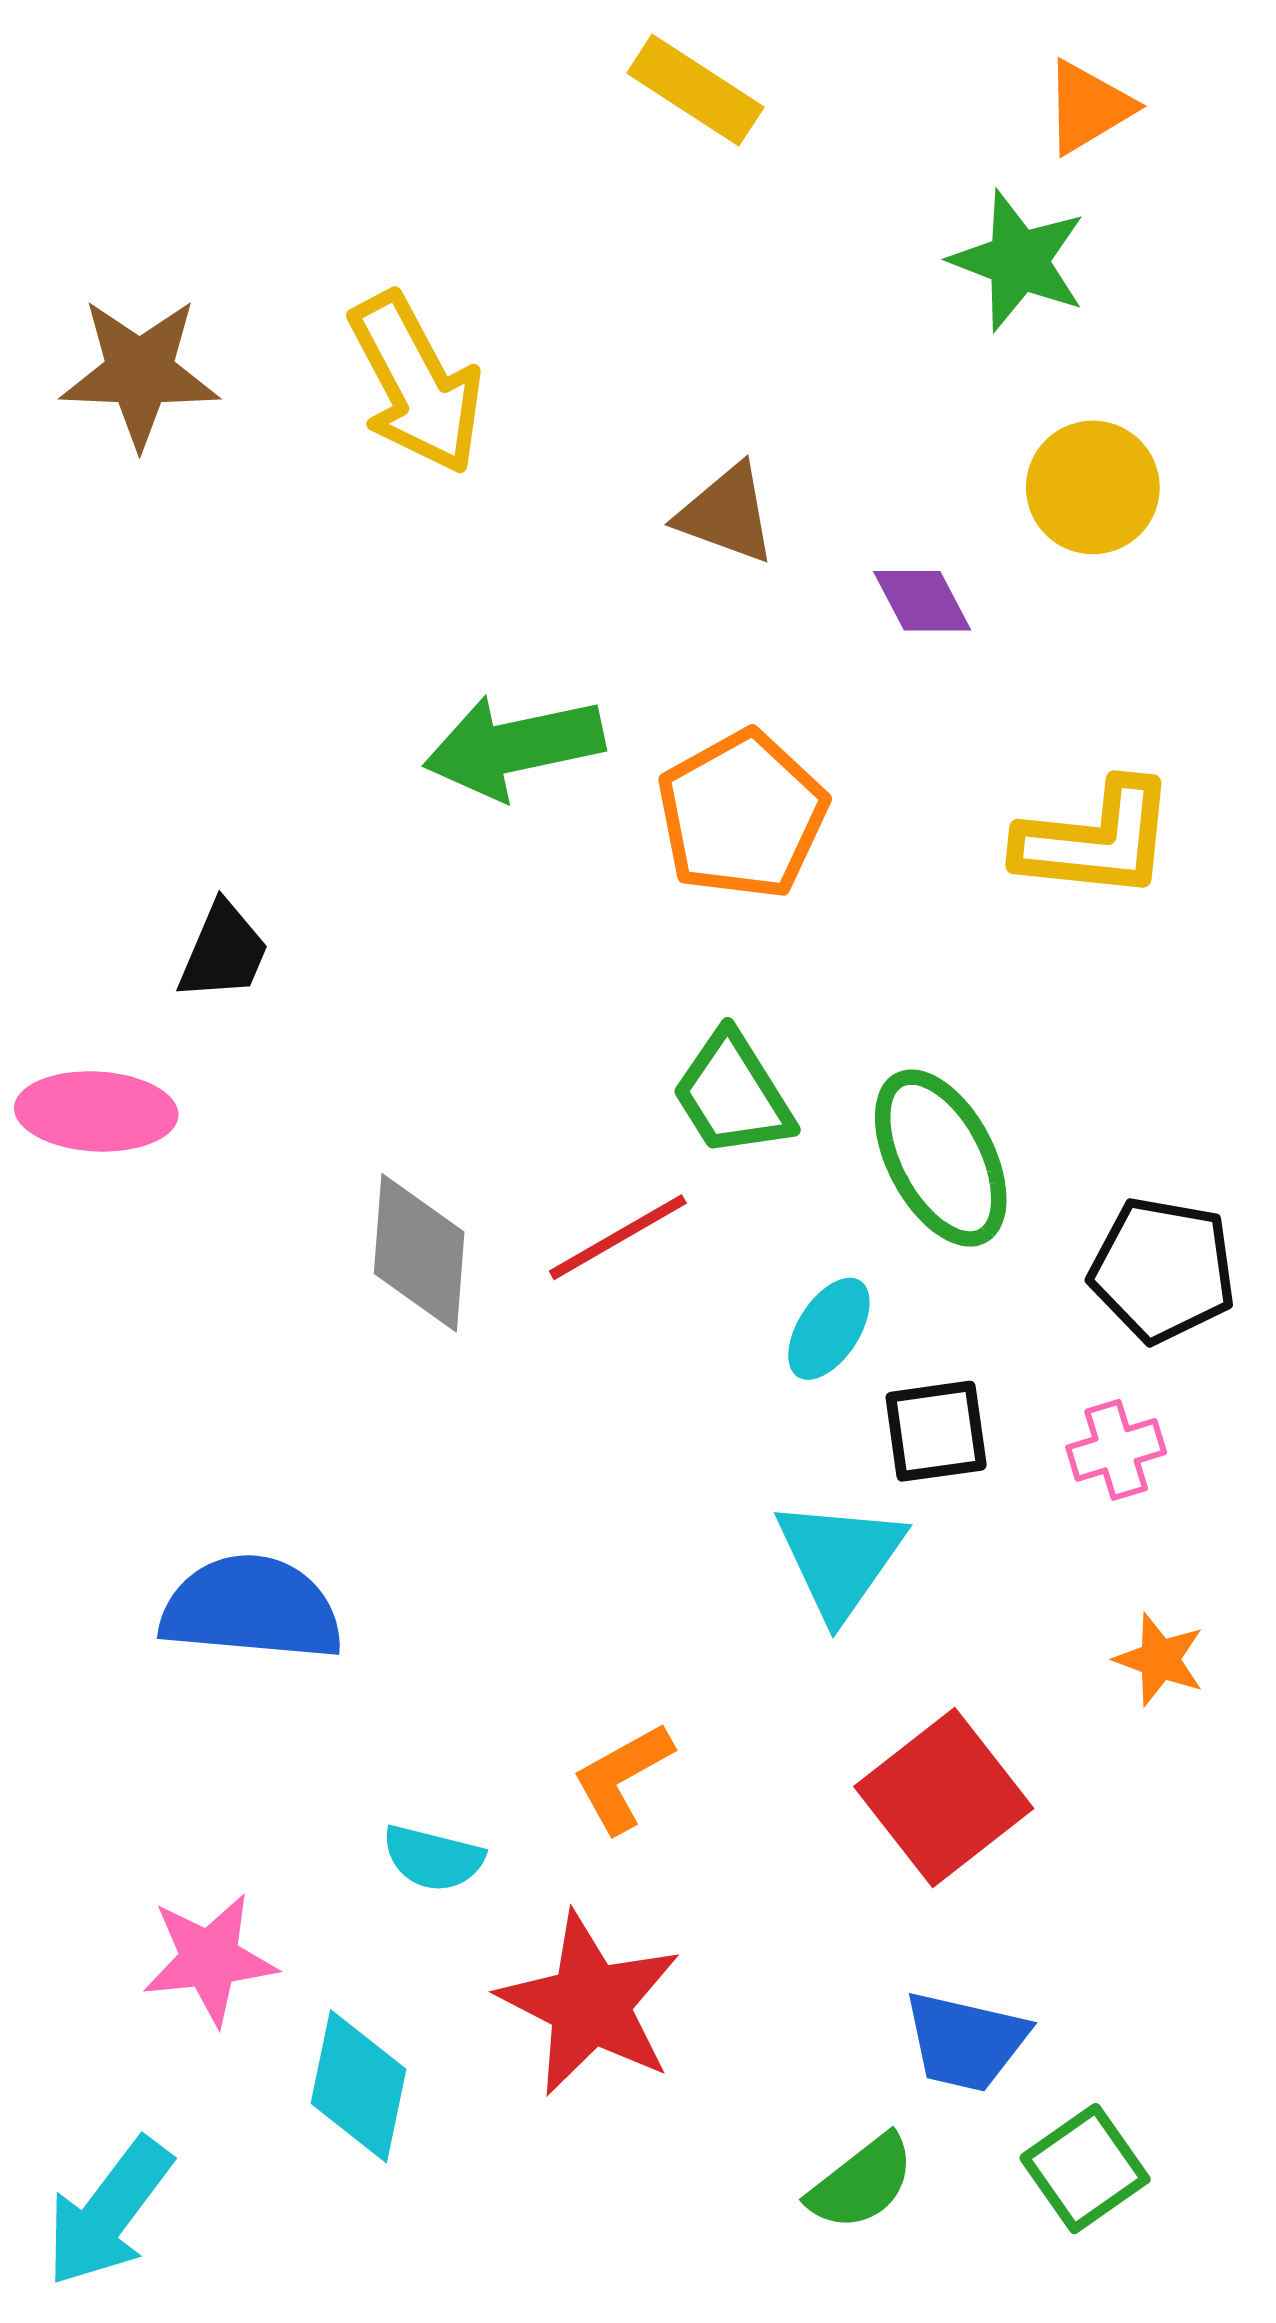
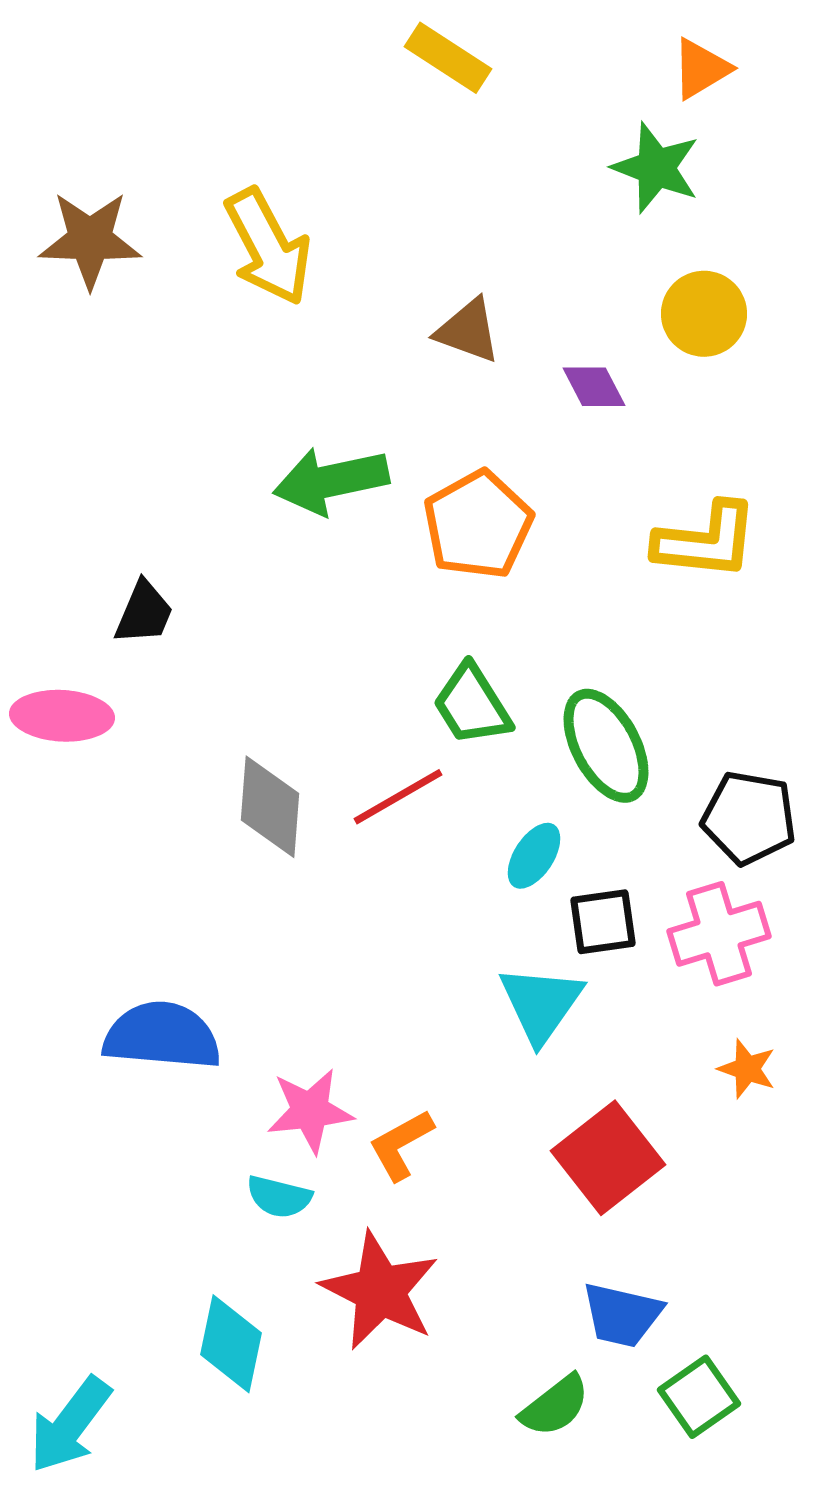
pink cross: (1116, 1450) -> (719, 934), size x1.6
pink star: (210, 1959) -> (310, 1111), moved

